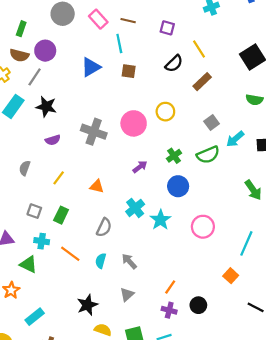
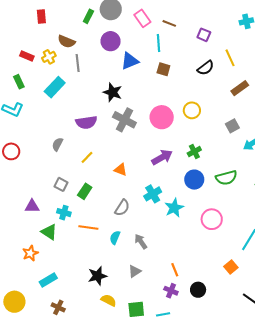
green rectangle: (21, 29) -> (88, 16), moved
purple circle: (45, 51) -> (111, 41), moved
gray line: (35, 77) -> (78, 63), turned -48
brown rectangle: (202, 82) -> (240, 88), moved
black star: (46, 107) -> (113, 92), moved
purple semicircle: (53, 140) -> (86, 122), size x1.5
green semicircle: (208, 155) -> (226, 178), moved
purple arrow: (140, 167) -> (162, 157), size x1.5
orange line: (70, 254) -> (88, 227), turned -36
orange line: (170, 287) -> (175, 270), turned -64

